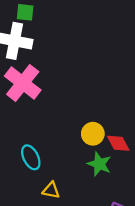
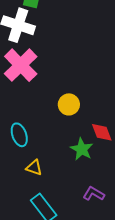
yellow circle: (93, 134) -> (69, 104), moved

